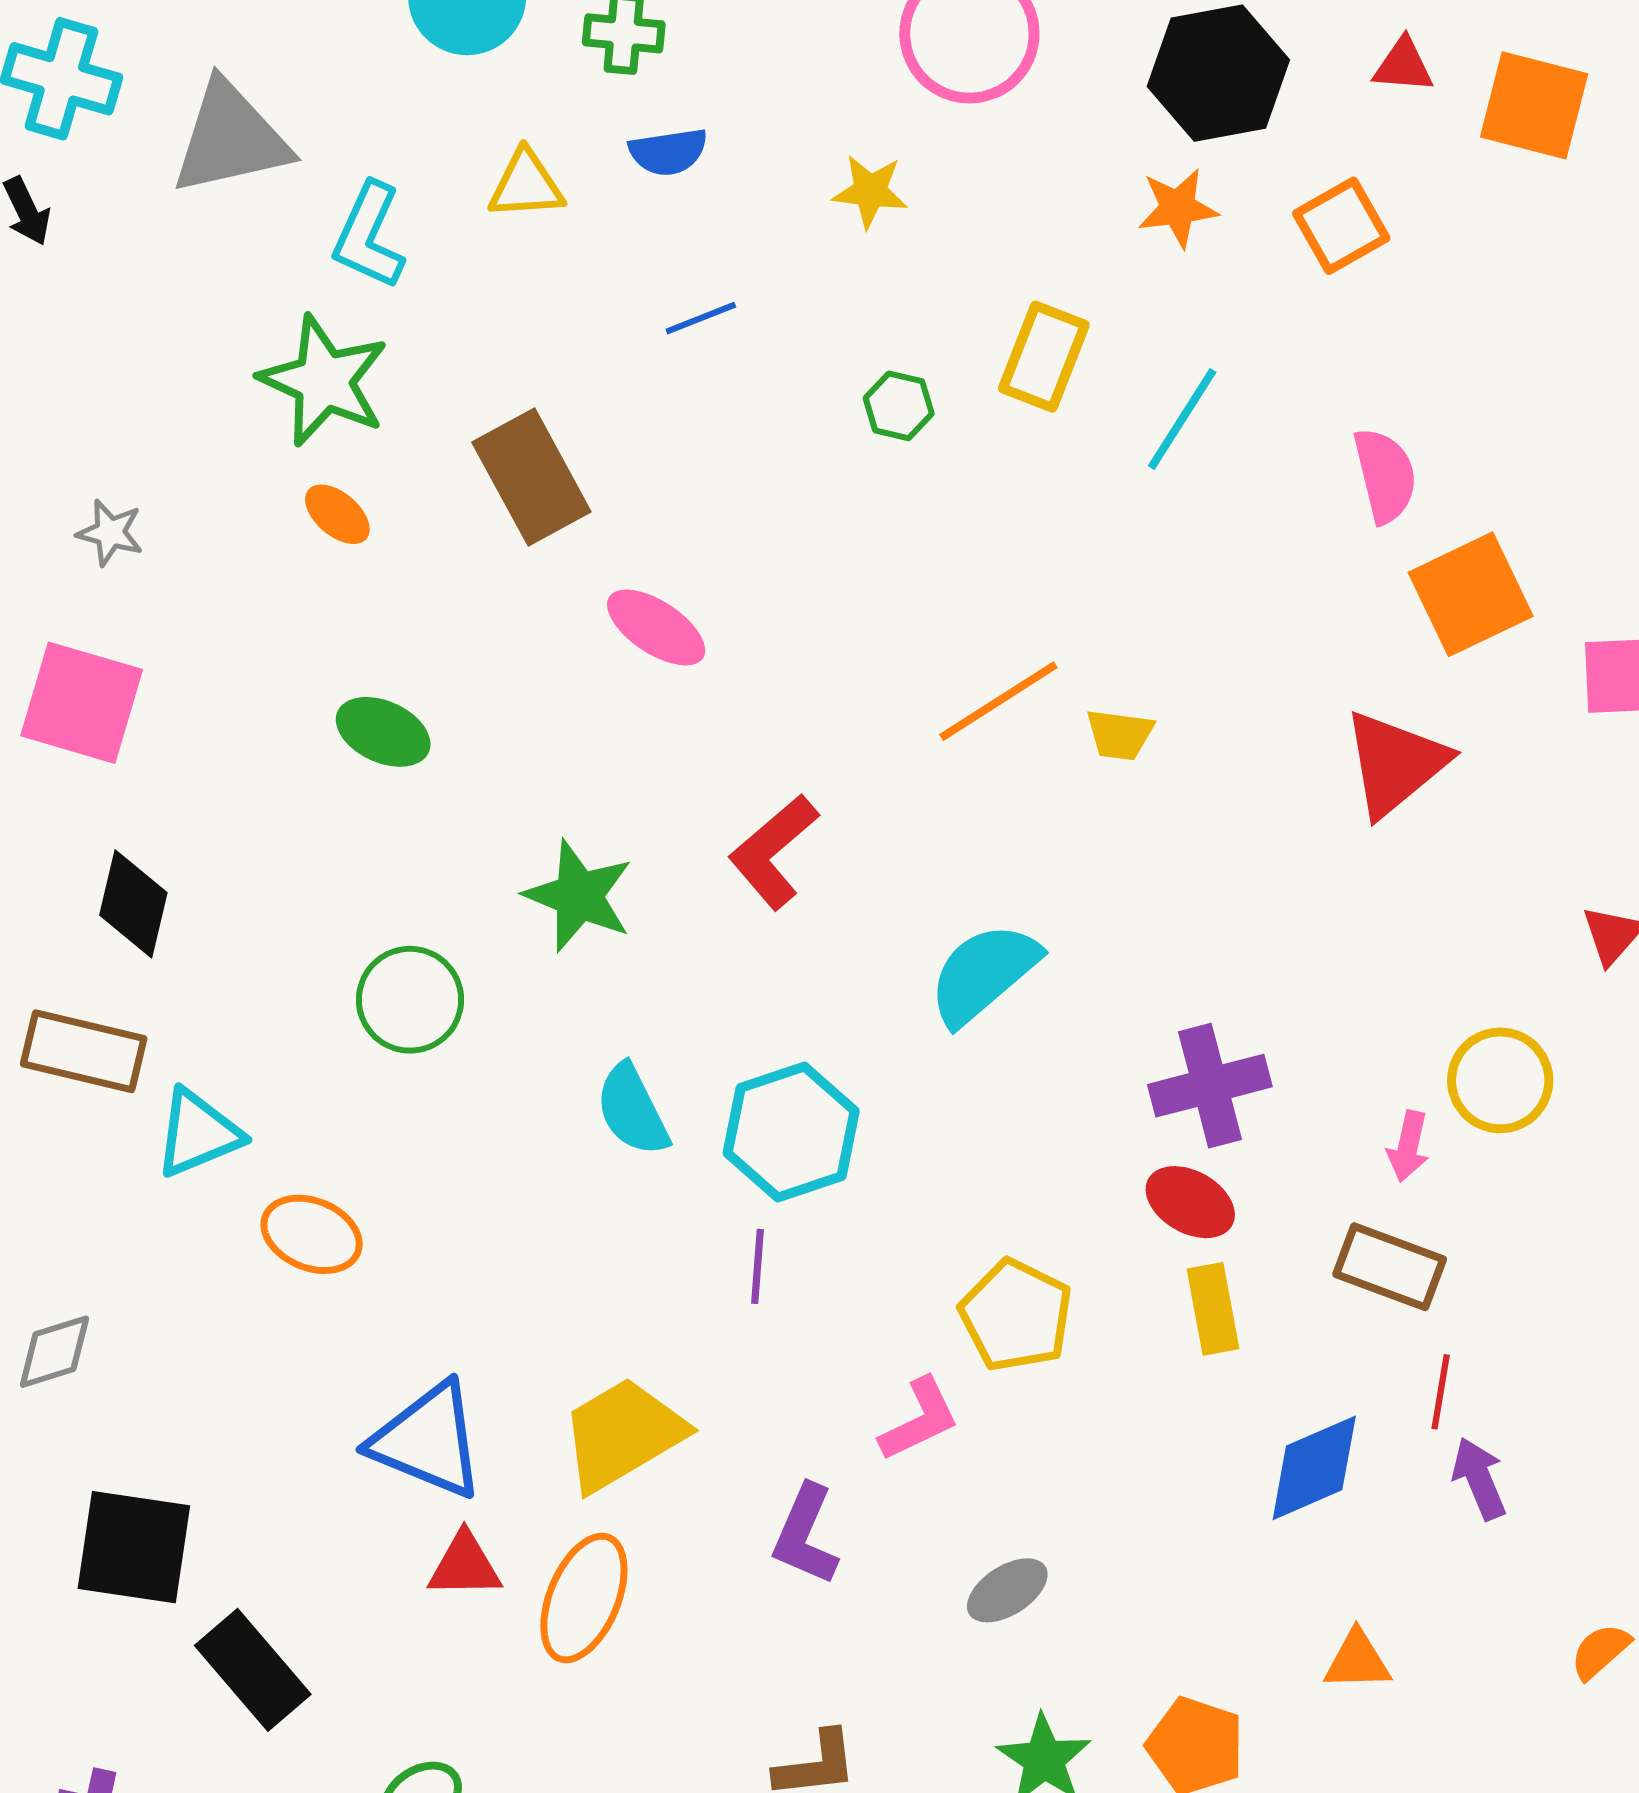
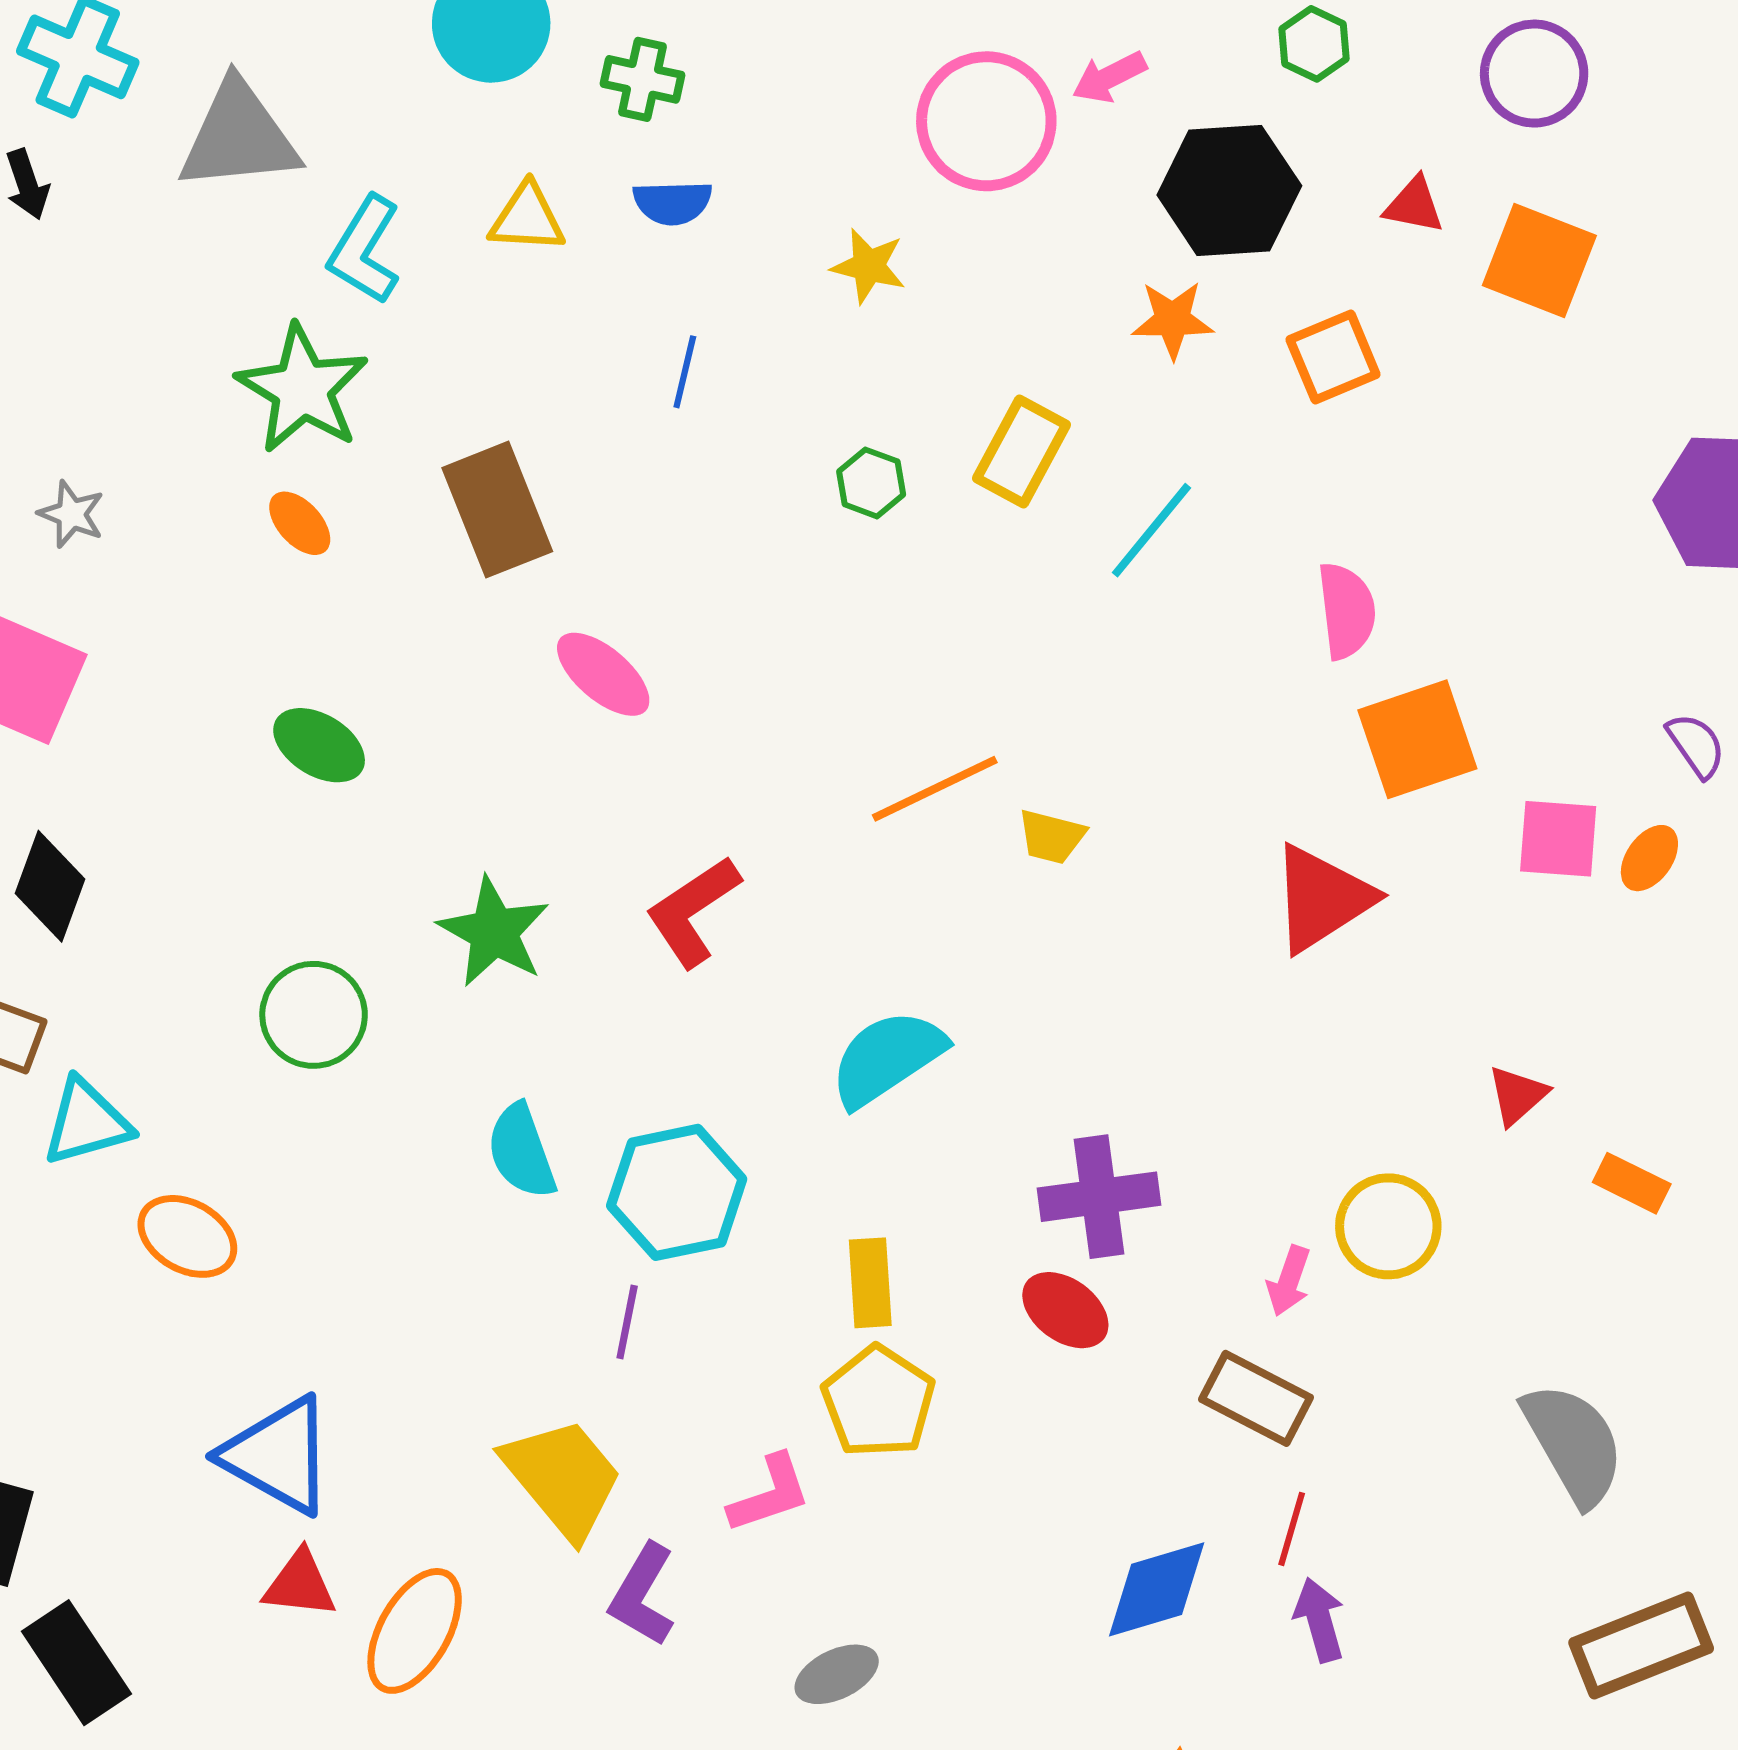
blue line: (701, 318) -> (685, 372), turned -62
yellow rectangle: (1213, 1309) -> (870, 1283), moved
yellow trapezoid: (623, 1434) -> (563, 1478), moved, turned 74

